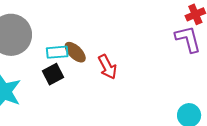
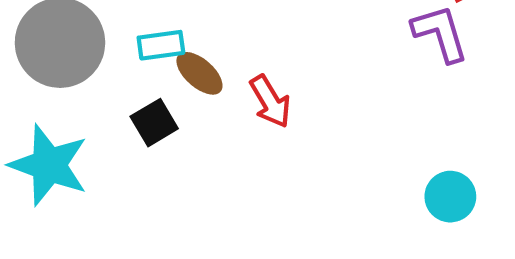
cyan rectangle: (57, 52) -> (161, 45), moved

